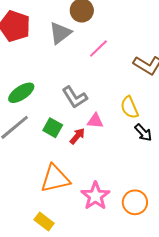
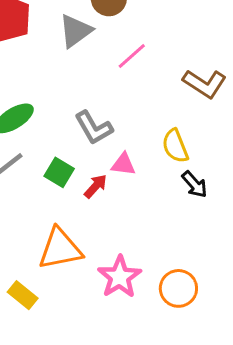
yellow rectangle: (44, 222) -> (23, 295), moved

